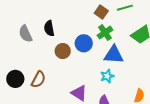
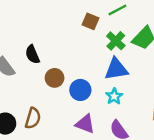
green cross: (105, 33) -> (116, 41), moved
blue circle: (84, 43) -> (80, 90), moved

